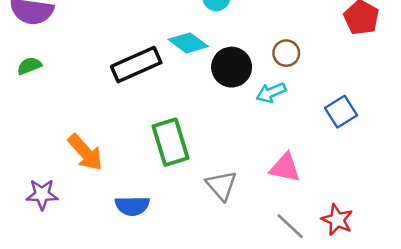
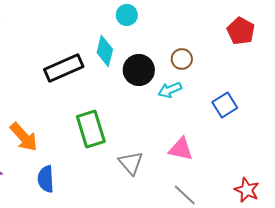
cyan diamond: (188, 43) -> (105, 51), turned 68
blue semicircle: (132, 206) -> (46, 179), moved, turned 88
red star: (337, 220) -> (247, 190), moved

